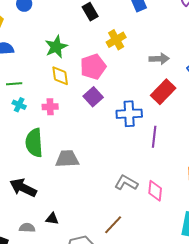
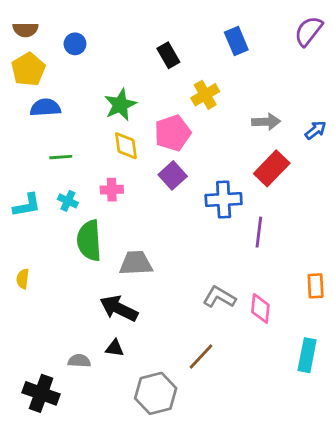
cyan cross: (19, 105) -> (68, 201), moved
black arrow: (23, 188) -> (119, 308), moved

